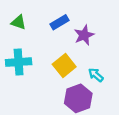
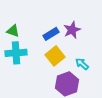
green triangle: (19, 22) -> (13, 31), moved
blue rectangle: (60, 22) -> (51, 34), moved

